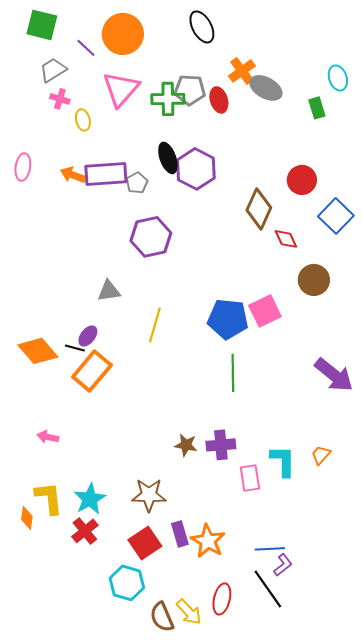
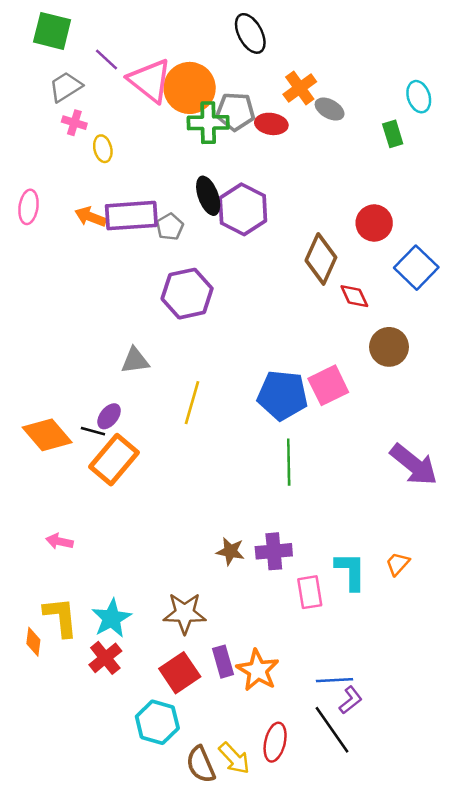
orange circle: (123, 34) -> (190, 88), moved
gray ellipse: (266, 88) -> (330, 109), size x0.7
pink triangle: (121, 89) -> (150, 81), moved, turned -33
red ellipse: (219, 100) -> (271, 124), turned -65

